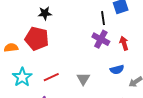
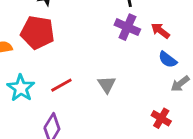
red arrow: (124, 43) -> (160, 31), turned -32
blue semicircle: (117, 70) -> (168, 60), moved, turned 56

